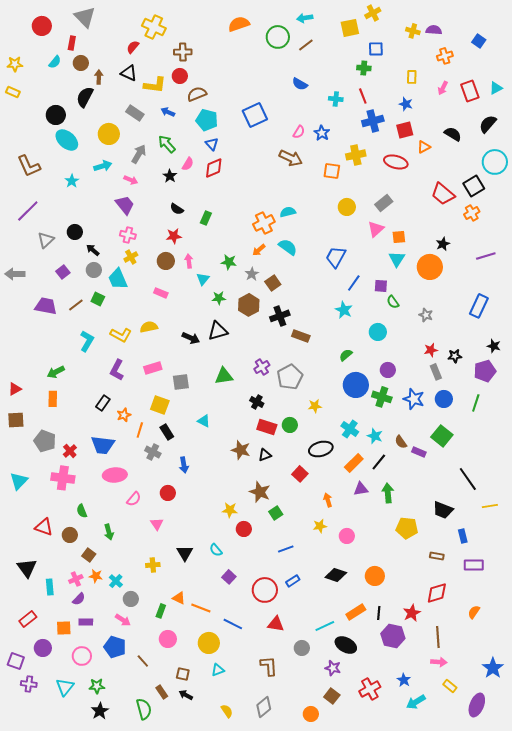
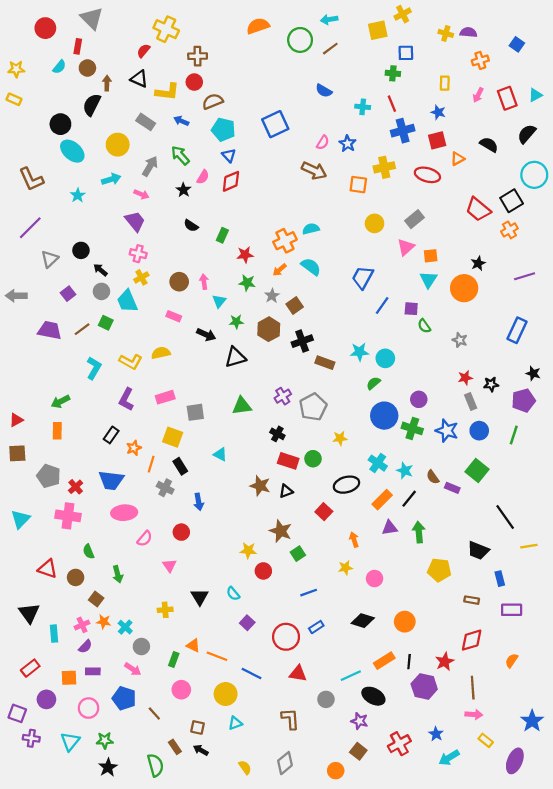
red star: (174, 236) -> (245, 255), moved
cyan star: (344, 310) -> (359, 352), moved, turned -30
cyan circle: (378, 332) -> (385, 358), moved
black arrow: (191, 338) -> (206, 335), moved

